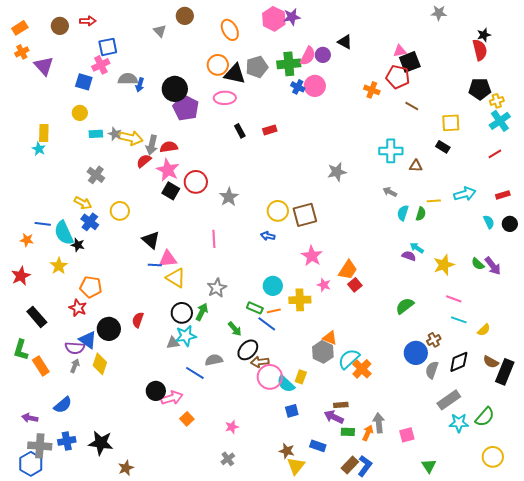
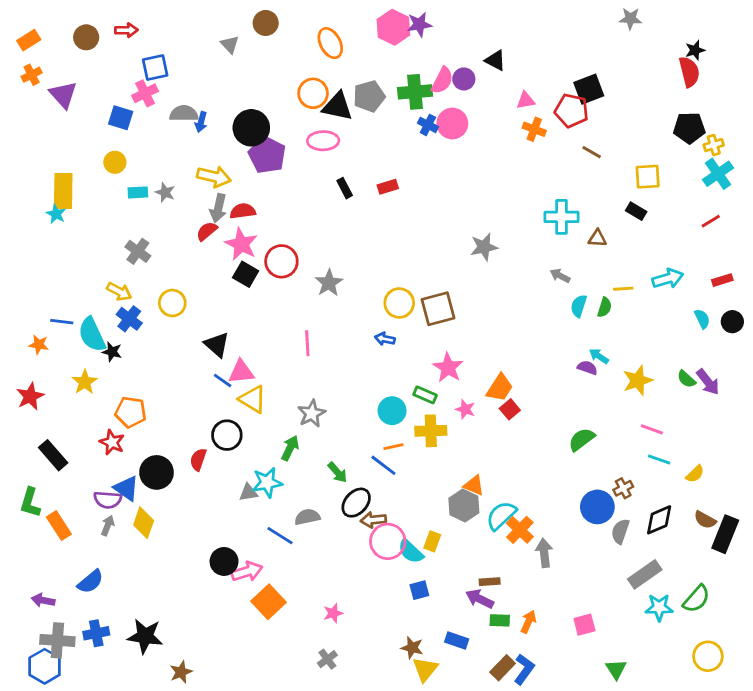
pink triangle: (400, 51) -> (526, 101), moved
yellow rectangle: (44, 133) -> (63, 191), size x1.4
yellow arrow: (131, 138) -> (214, 177), moved
blue line: (155, 265) -> (223, 381), turned 32
green rectangle: (255, 308) -> (425, 395), moved
black circle: (182, 313) -> (227, 435), moved
orange square: (187, 419) -> (269, 602), size x1.6
gray arrow: (379, 423) -> (544, 553), moved

